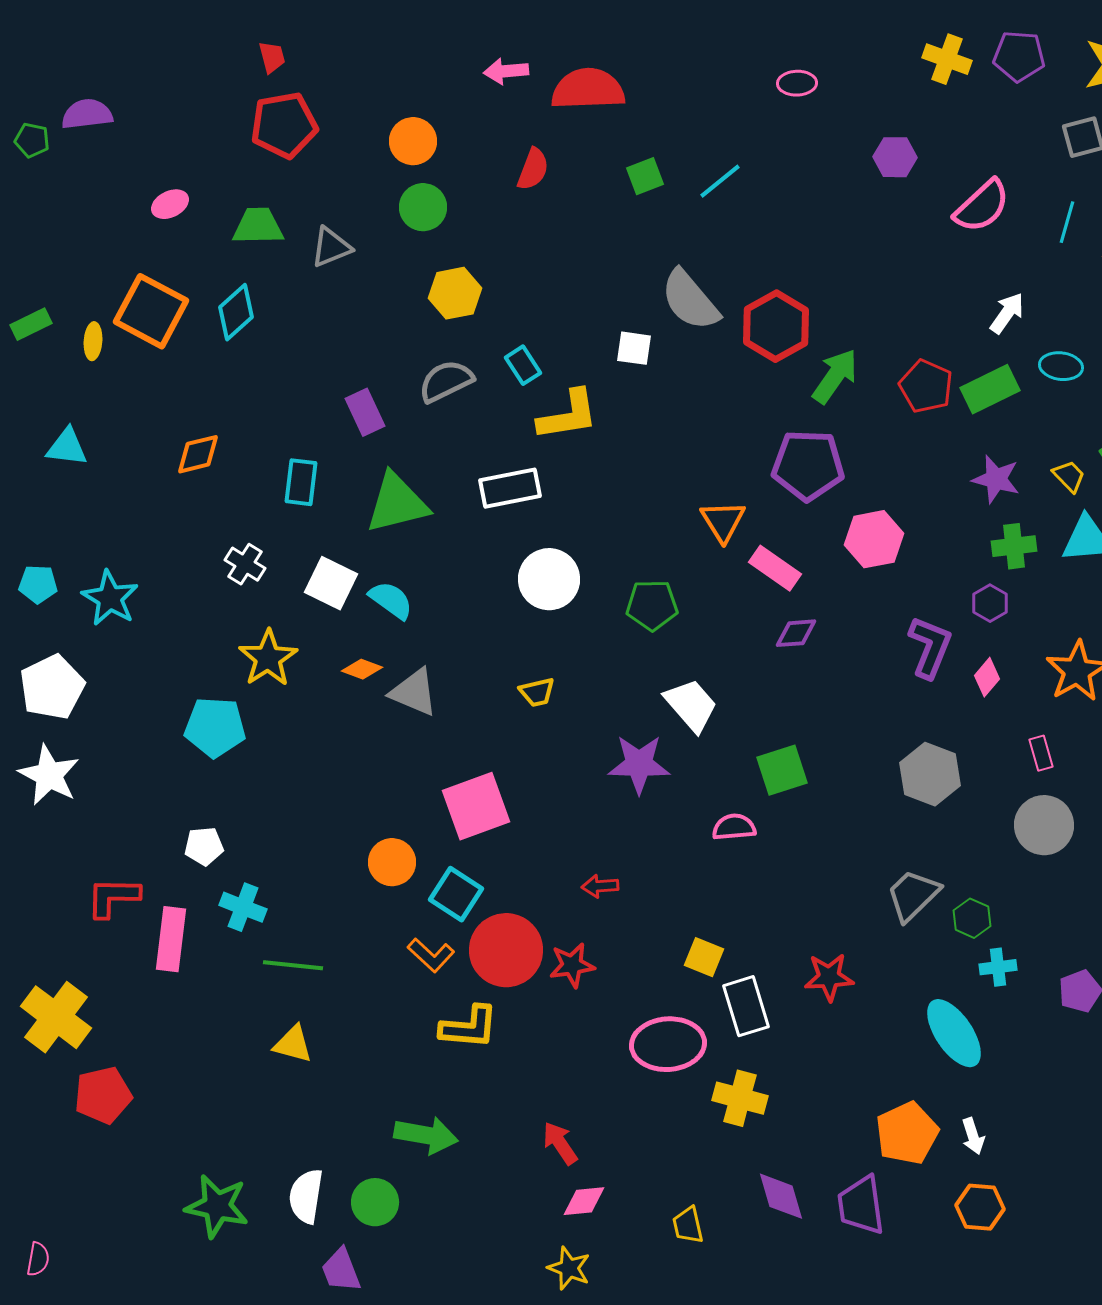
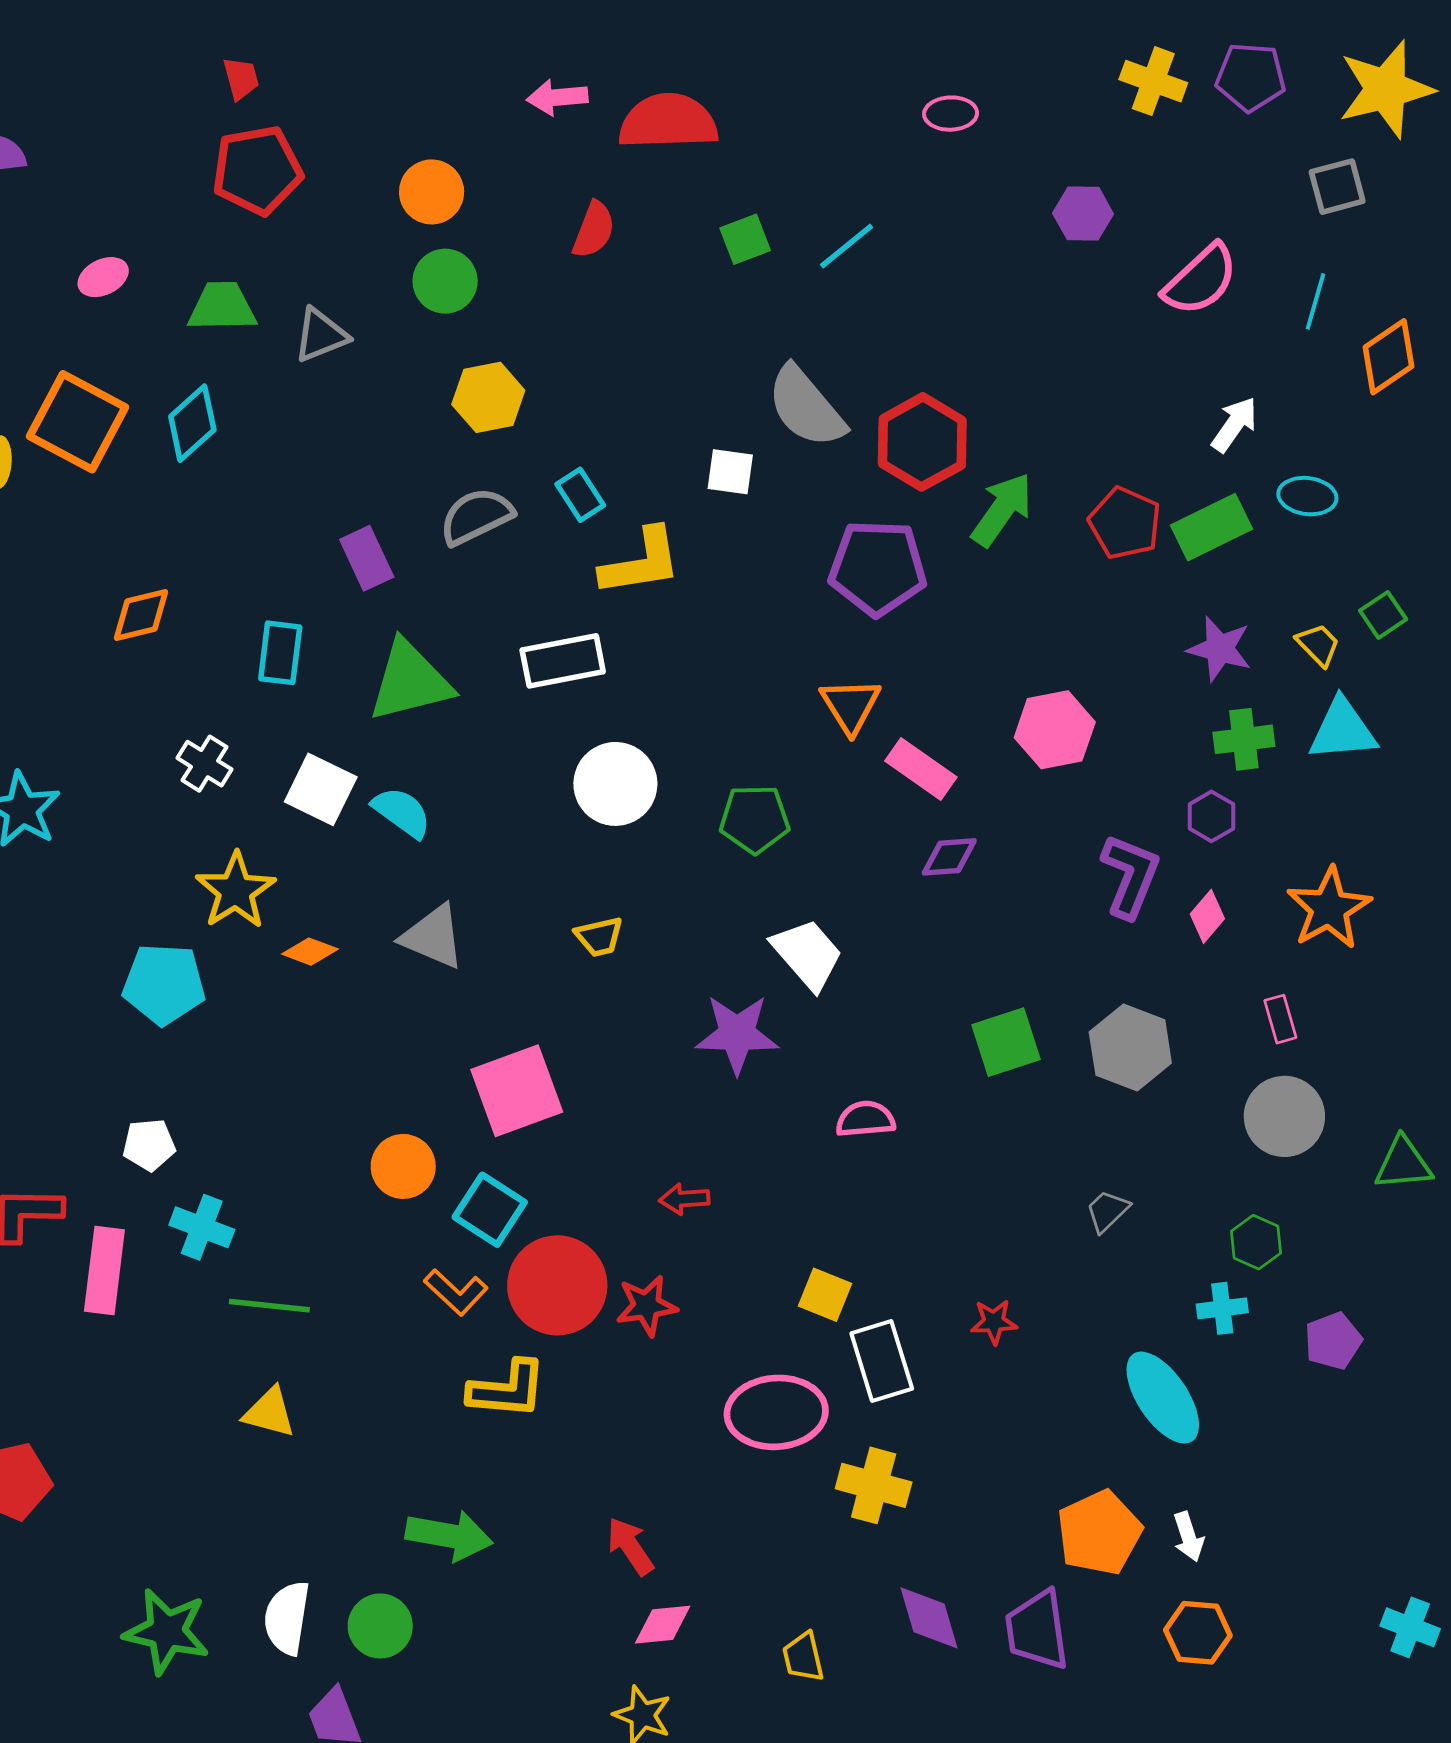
purple pentagon: (808, 465) -> (878, 568), moved
orange diamond: (362, 669) -> (310, 952), moved
green square: (782, 770) -> (1006, 1042), moved
gray trapezoid: (913, 895) -> (1107, 1211), size x0.6
green hexagon: (972, 918) -> (1256, 1242), moved
red star: (829, 977) -> (994, 1322), size x0.7

